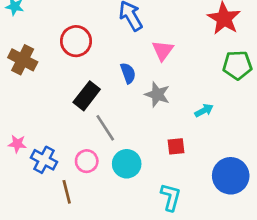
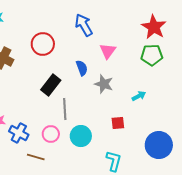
green pentagon: (237, 65) -> (152, 55), moved
gray line: (105, 128) -> (65, 109), turned 30
brown line: (67, 192) -> (36, 157), turned -60

